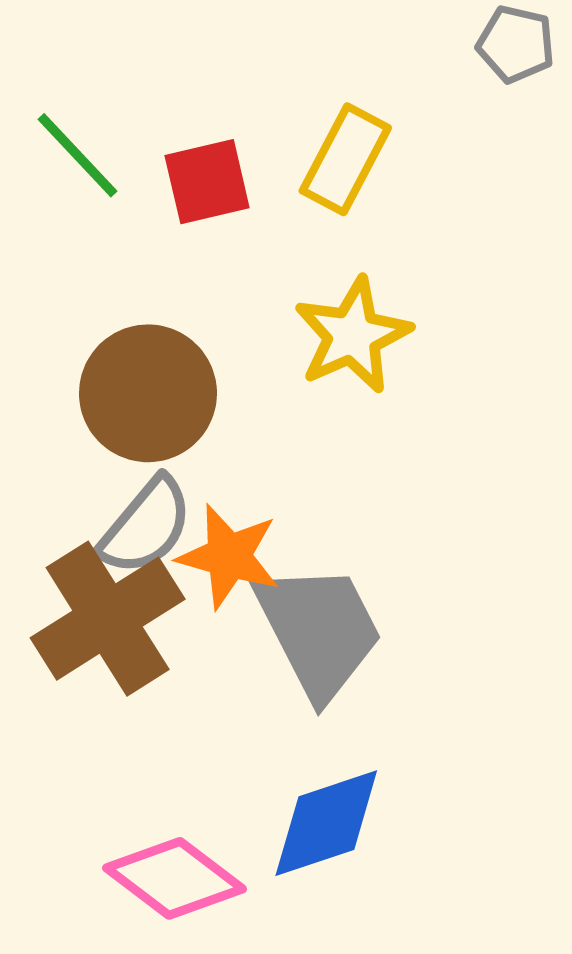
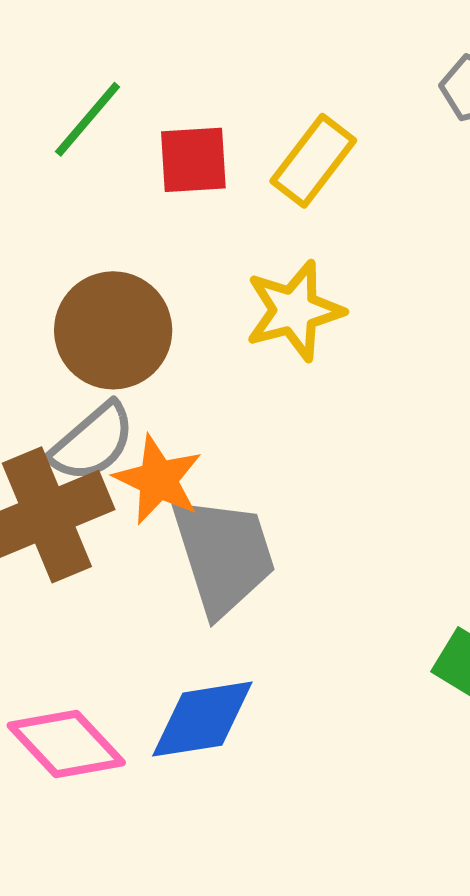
green line: (78, 155) -> (88, 119), turned 74

